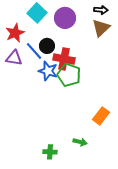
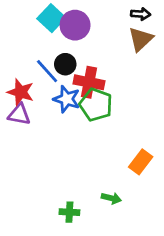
purple circle: (65, 18) -> (75, 25), moved
red star: (15, 33) -> (21, 92), moved, turned -30
purple triangle: (14, 58) -> (19, 114), moved

